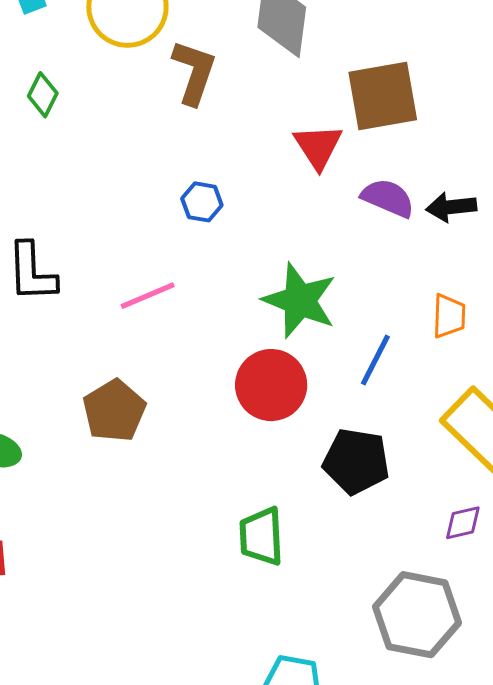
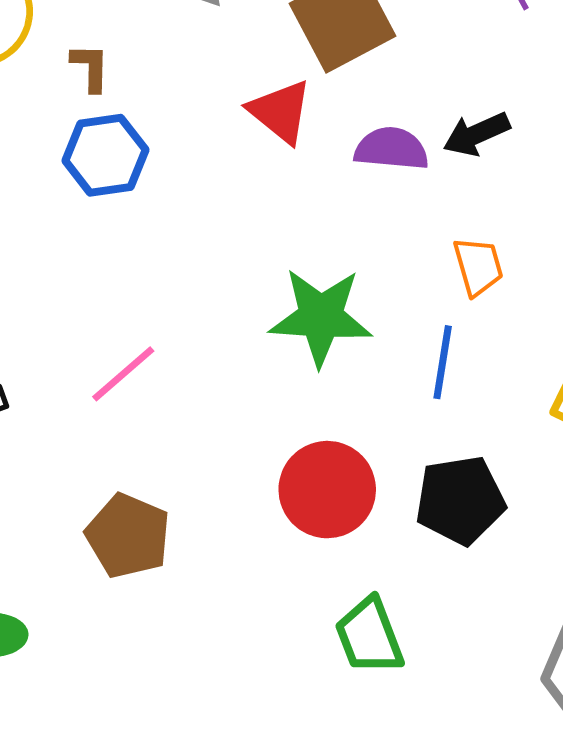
brown L-shape: (194, 72) -> (90, 67), size x0.6
blue hexagon: (202, 202) -> (105, 155), moved, size x1.5
orange trapezoid: (449, 316) -> (478, 266), moved
red circle: (271, 385) -> (327, 490), moved

